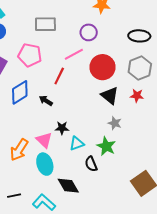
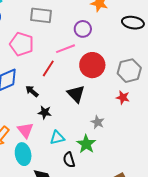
black ellipse: (139, 36) -> (133, 23), moved
black triangle: (110, 96) -> (76, 94), moved
black star: (62, 128) -> (45, 112), moved

